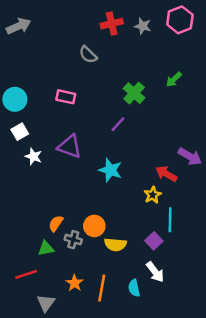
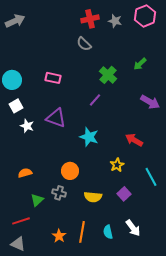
gray semicircle: (88, 55) -> (84, 44), moved
purple arrow: (190, 156) -> (150, 102), moved
yellow star: (153, 195) -> (117, 165), moved
cyan line: (170, 220) -> (151, 177), moved, turned -30
orange semicircle: (56, 223) -> (25, 173), moved, turned 40
orange circle: (94, 226) -> (70, 171), moved
green triangle: (46, 248) -> (37, 200), turned -32
white arrow: (155, 272) -> (133, 228), moved
orange star: (74, 283) -> (59, 236), moved
gray triangle: (46, 303) -> (18, 244), moved, turned -42

